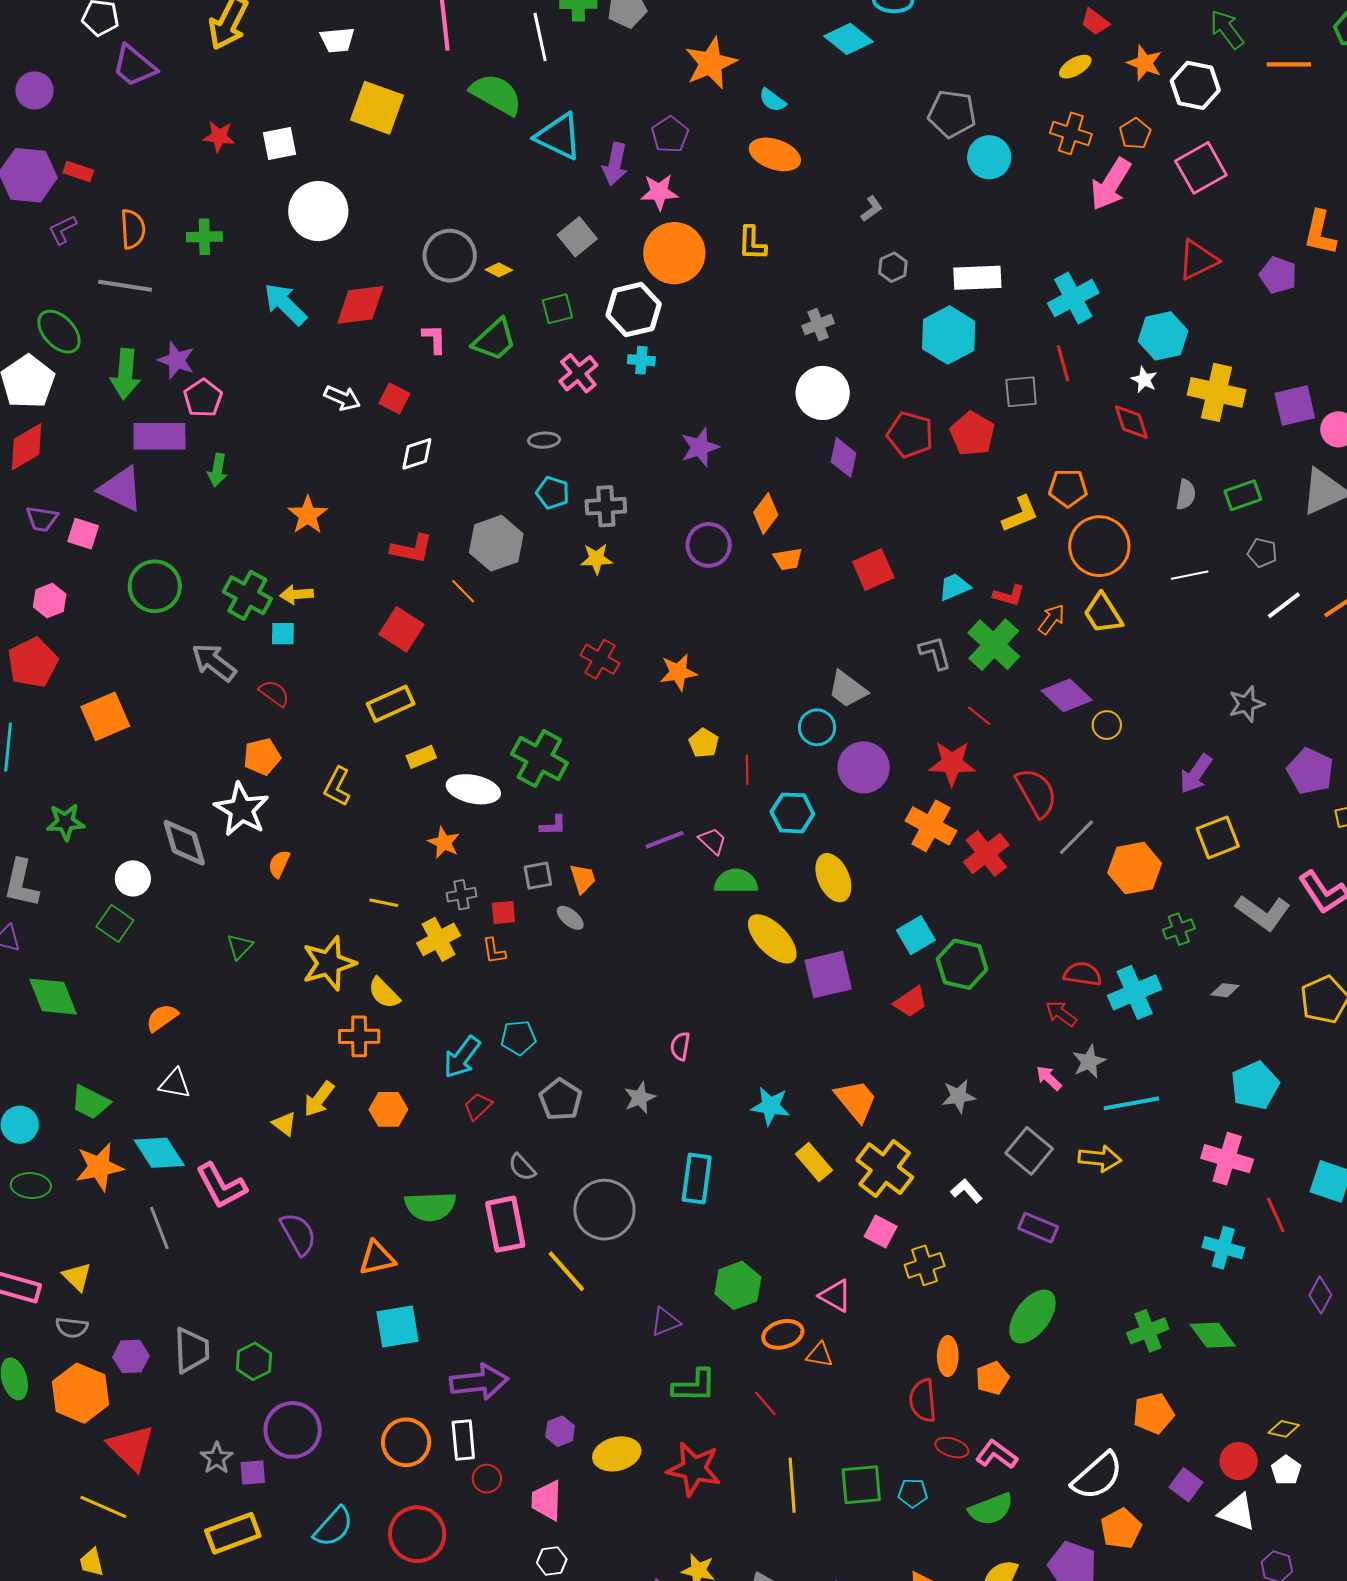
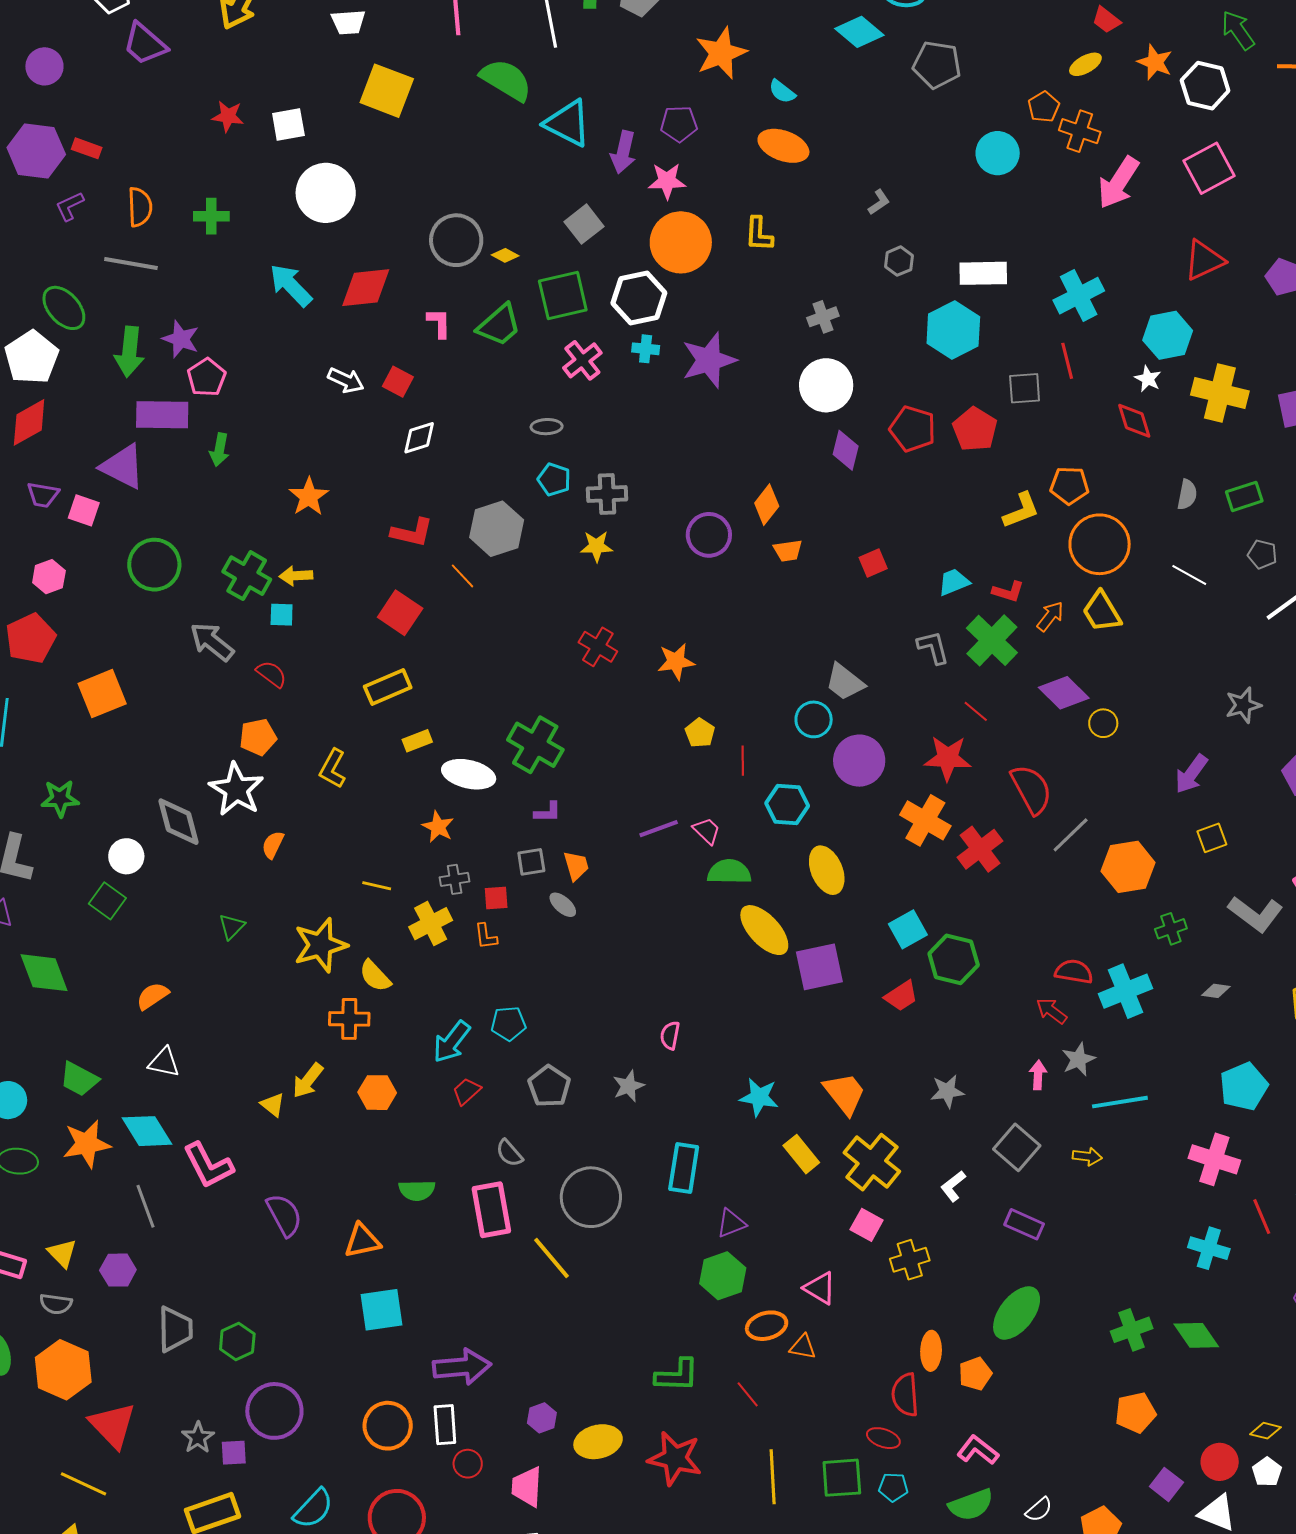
gray pentagon: (952, 114) -> (937, 65), moved
orange pentagon: (1135, 134) -> (1044, 107), moved
purple pentagon: (670, 135) -> (679, 124), turned 30
green square: (558, 309) -> (563, 296), size x1.6
purple star: (700, 447) -> (709, 360), moved, size x1.4
red square: (873, 570) -> (873, 563), size x0.7
white line: (1190, 575) -> (1189, 575), turned 39
yellow square: (1218, 837) -> (1212, 838), size x0.7
pink arrow: (1049, 1078) -> (1038, 1075), turned 48
yellow arrow: (1100, 1158) -> (1087, 1156), size x0.7
white L-shape: (966, 1191) -> (953, 1186), turned -88
green semicircle: (430, 1206) -> (417, 1190), size x0.7
purple triangle: (665, 1322) -> (731, 1223), moved
purple hexagon: (131, 1356) -> (118, 1270), moved
red ellipse: (952, 1448) -> (883, 1438), moved
white semicircle: (1097, 1476) -> (1039, 1510), moved, size x0.5

